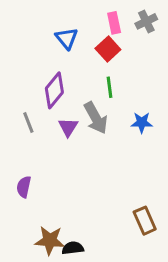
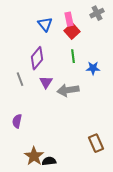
pink rectangle: (114, 23) -> (69, 19), moved
gray arrow: (96, 118) -> (68, 90), moved, turned 110
blue star: (142, 123) -> (93, 68), moved
brown star: (50, 240) -> (34, 156), turned 30

